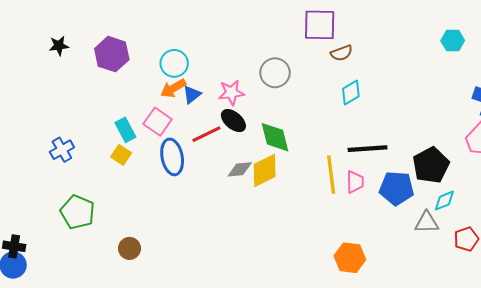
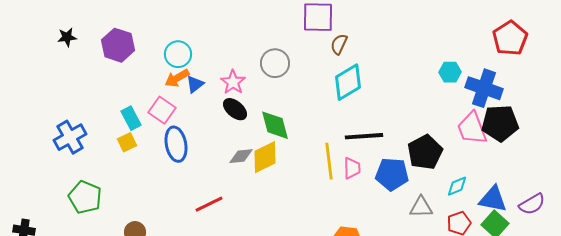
cyan hexagon: (453, 41) -> (450, 72), moved
brown semicircle: (342, 53) -> (339, 44), turned 135
pink star: (231, 93) -> (233, 82), turned -30
cyan diamond: (351, 93) -> (348, 82), size x1.5
red line: (206, 134) -> (209, 204), moved
blue cross: (62, 150) -> (70, 137), size x1.4
yellow square: (121, 155) -> (127, 142), turned 30
cyan diamond: (444, 201) -> (457, 186), moved

